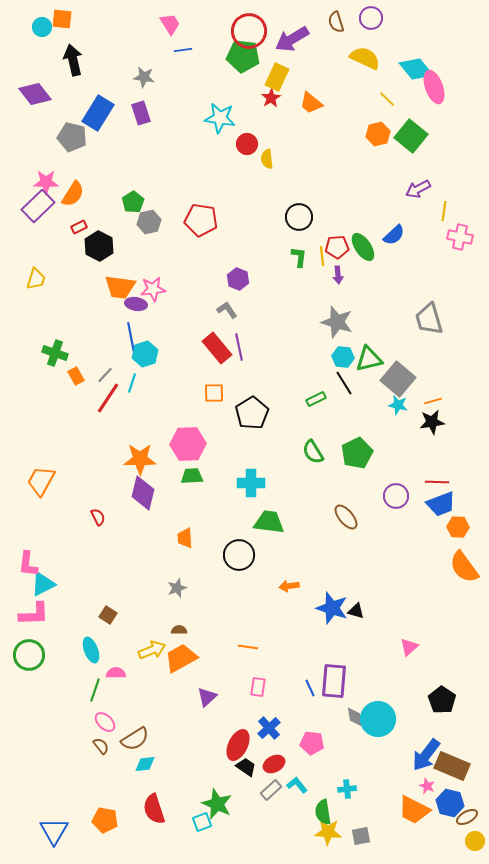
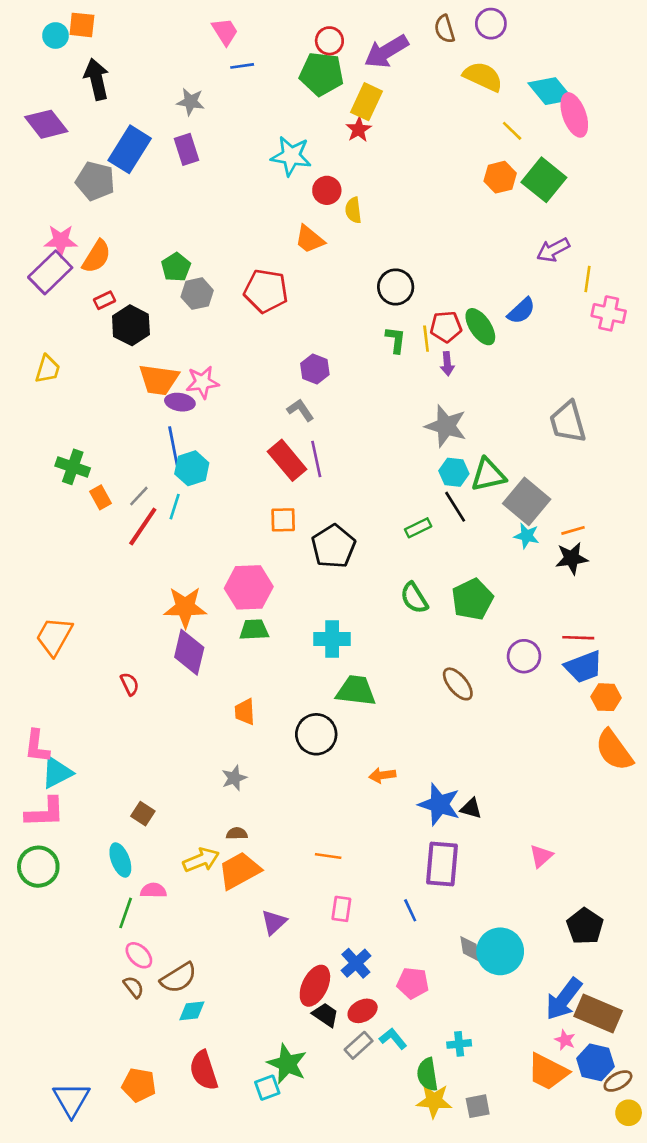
red circle: (249, 31) -> (329, 41), size x0.6
orange trapezoid: (311, 103) -> (310, 239), moved
purple rectangle: (334, 681) -> (442, 864), moved

